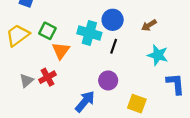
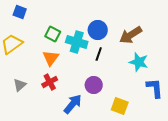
brown arrow: (149, 25) -> (131, 35), size x1.6
green square: (47, 31) -> (53, 34), moved
red cross: (47, 77) -> (50, 82), moved

